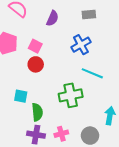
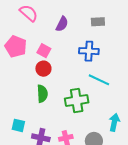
blue cross: (81, 45) -> (89, 51), turned 30
cyan square: (21, 96) -> (18, 125), moved
green semicircle: (37, 112) -> (42, 94), moved

